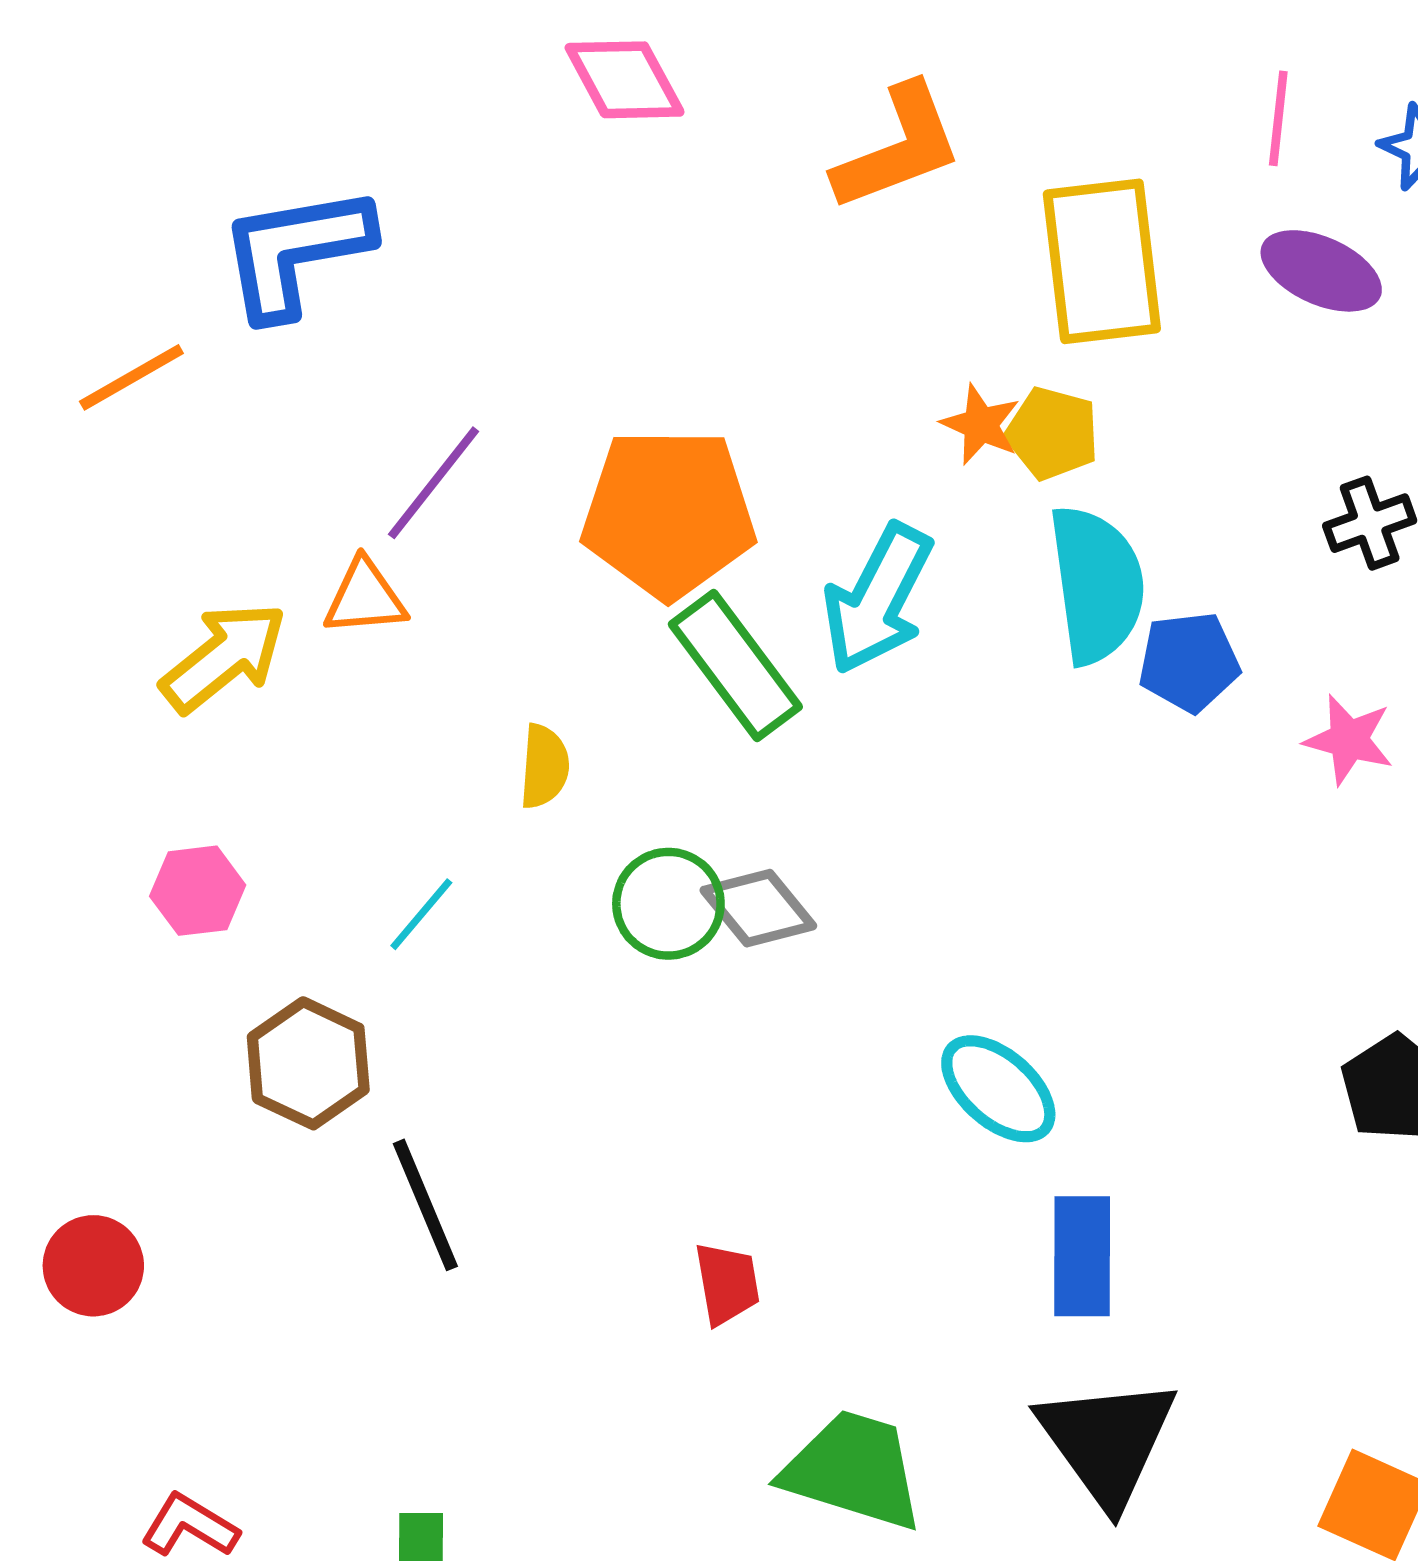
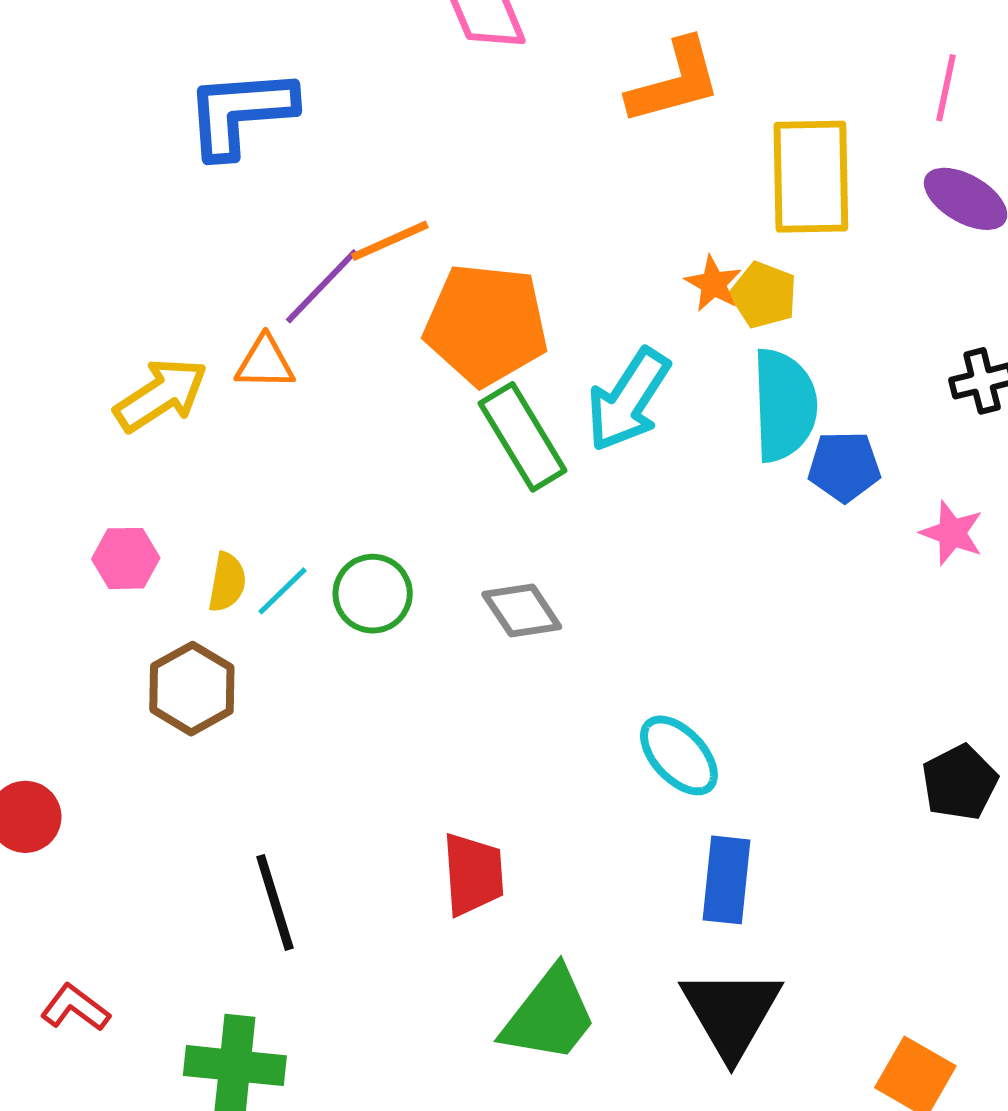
orange line: (131, 377) -> (390, 241), moved
yellow semicircle: (544, 766) -> (227, 582), moved
green circle: (668, 904) -> (373, 594), moved
black line: (425, 1205) -> (275, 902), moved
red trapezoid: (727, 1284) -> (473, 874), size x1.4
green trapezoid: (853, 1470) -> (549, 1015), turned 105

